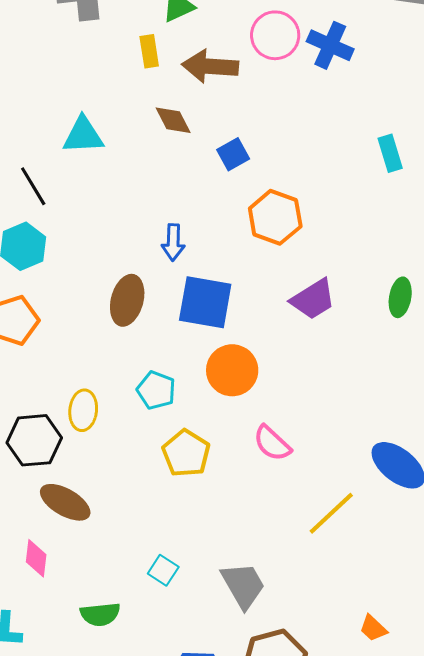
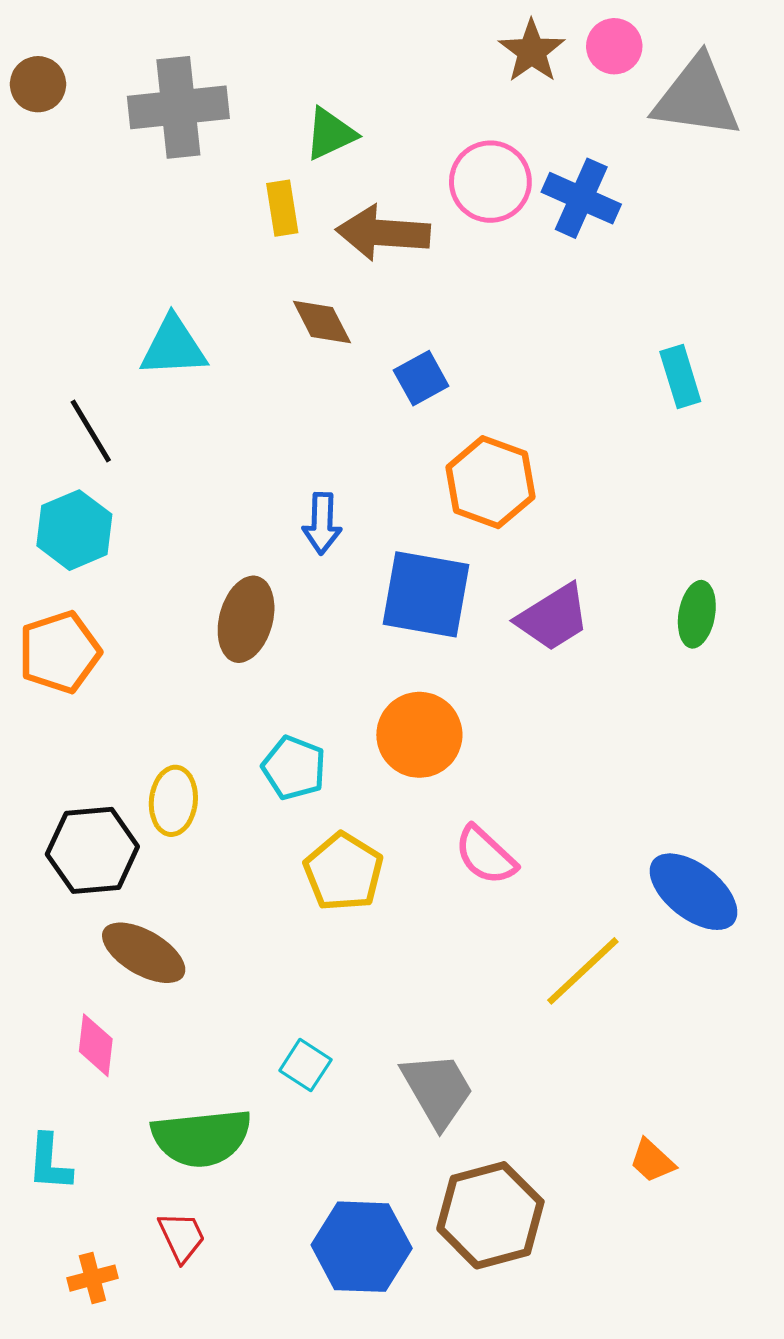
blue square: (205, 302) -> (426, 594), moved
green semicircle: (100, 614) -> (201, 1138), size x1.5

